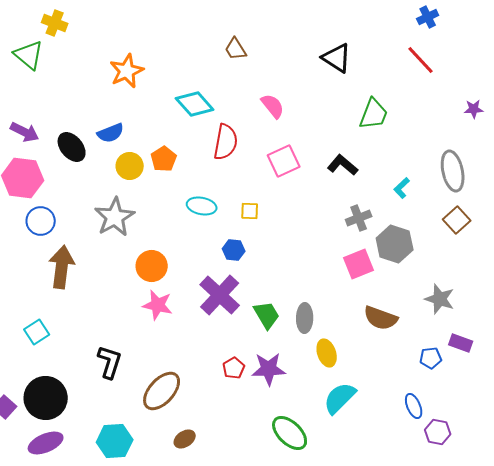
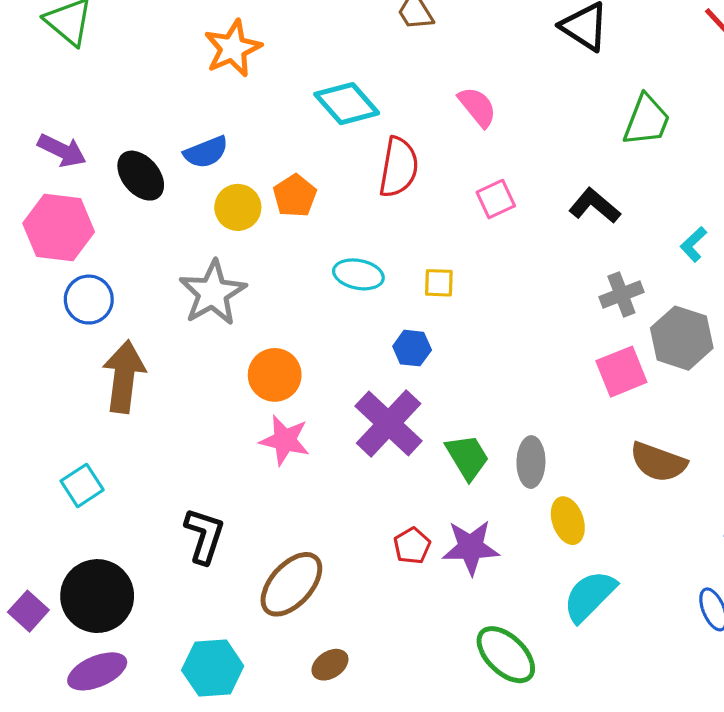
pink square: (284, 161) -> (496, 199), size x0.7

